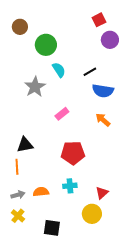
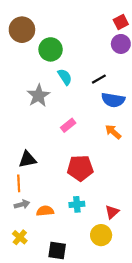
red square: (99, 20) -> (121, 22), moved
brown circle: (20, 27) -> (22, 30), size x1.5
gray arrow: (18, 195) -> (22, 204), moved

